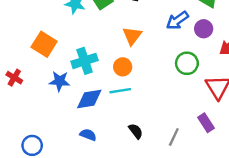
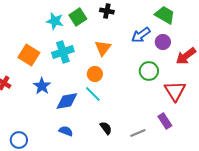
cyan cross: (85, 61) -> (63, 52), moved
blue star: (60, 81) -> (42, 86), turned 30
cyan line: (120, 91) -> (93, 94), turned 54
gray line: (174, 137) -> (138, 133), turned 42

